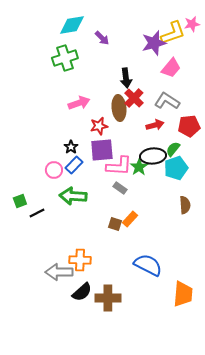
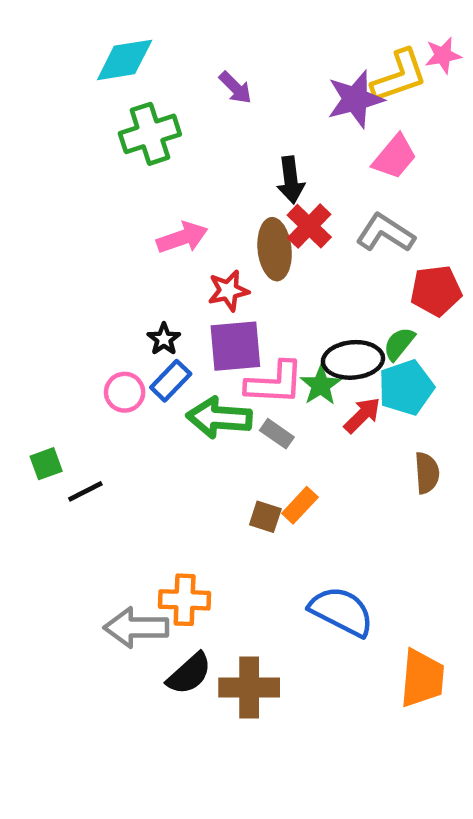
cyan diamond: (72, 25) -> (125, 60), moved
red arrow: (155, 125) -> (362, 415), moved, turned -30
green arrow: (73, 196) -> (219, 418), moved

